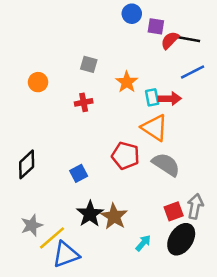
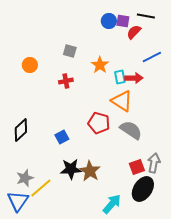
blue circle: (132, 14) -> (109, 21), moved
black line: (189, 39) -> (146, 16), moved
black star: (90, 214) -> (71, 169), turned 30
cyan arrow: (143, 243) -> (112, 204), moved, size x1.5
blue triangle: (66, 254) -> (18, 201), moved, turned -35

